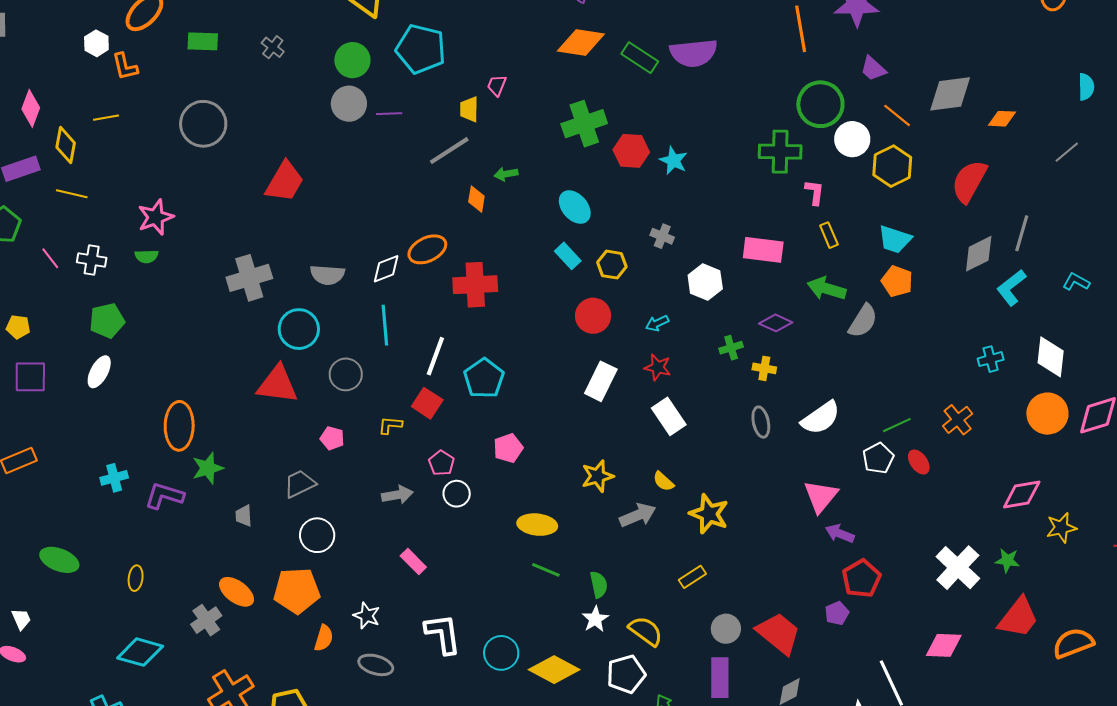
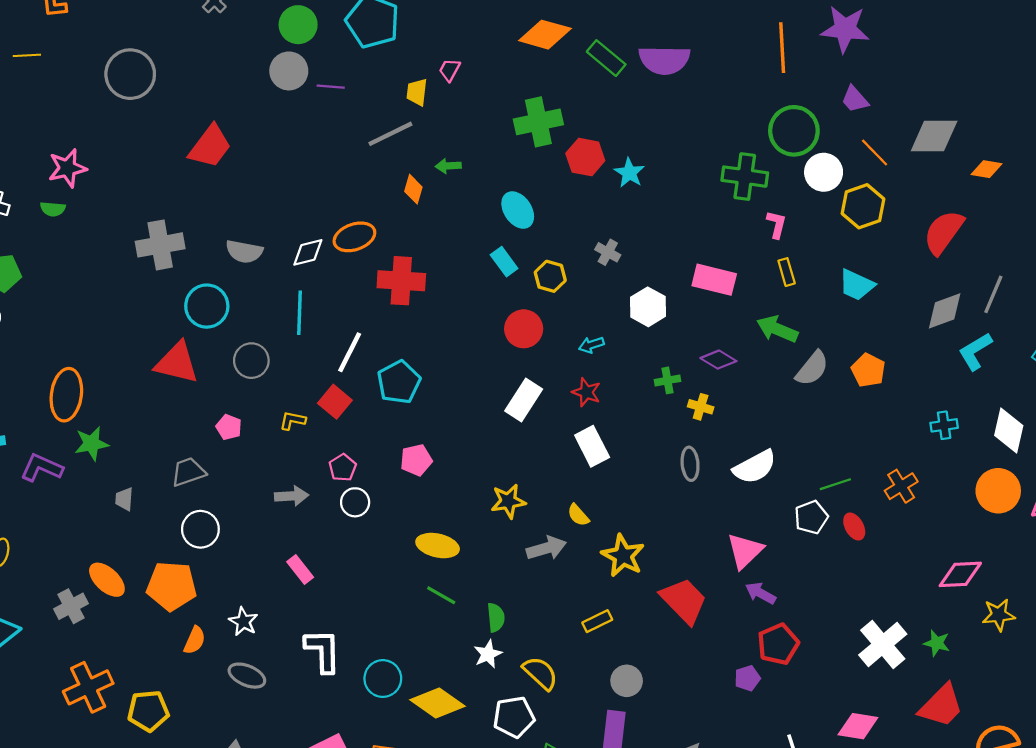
orange pentagon: (897, 281) -> (868, 370), moved
red trapezoid: (779, 633) -> (684, 601), moved

